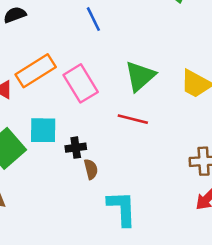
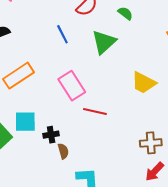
green triangle: (140, 76) -> (104, 42), moved
pink rectangle: (81, 83) -> (72, 86), moved

